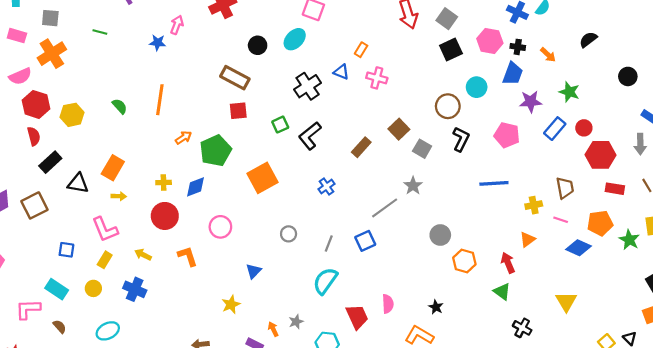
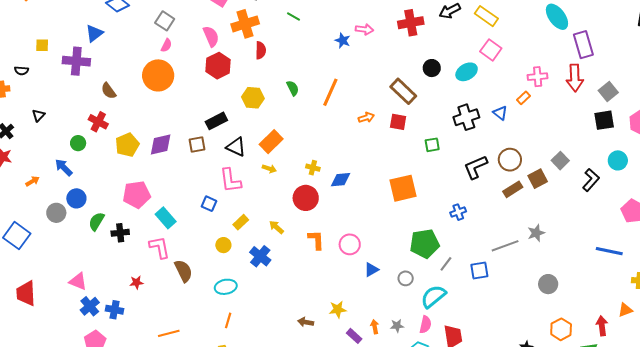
pink arrow: (177, 25) -> (364, 29), turned 60
pink semicircle: (20, 76) -> (211, 36), turned -105
pink cross: (377, 78) -> (538, 77), moved, turned -36
brown circle: (448, 106) -> (510, 160), moved
yellow hexagon: (72, 115) -> (253, 98), moved
red semicircle: (34, 136) -> (261, 50), moved
black L-shape: (310, 136) -> (476, 167), moved
orange arrow: (183, 138) -> (366, 117), moved
black L-shape: (461, 139) -> (591, 180), moved
brown rectangle: (361, 147) -> (513, 189), moved
gray square: (422, 149) -> (560, 161), moved
green pentagon: (216, 151) -> (425, 244), moved
brown square: (34, 205) -> (197, 144), moved, size x0.7
pink circle: (220, 227) -> (350, 244), moved
pink L-shape: (105, 229) -> (230, 180), moved
gray circle: (289, 234) -> (406, 278), moved
orange hexagon: (464, 261) -> (561, 329), moved
cyan rectangle: (57, 289) -> (166, 218), moved
yellow star: (231, 304) -> (338, 309), moved
pink semicircle: (388, 304) -> (425, 325), moved
pink L-shape: (28, 309) -> (160, 247), turned 65
brown semicircle: (60, 327) -> (184, 271), size x1.6

